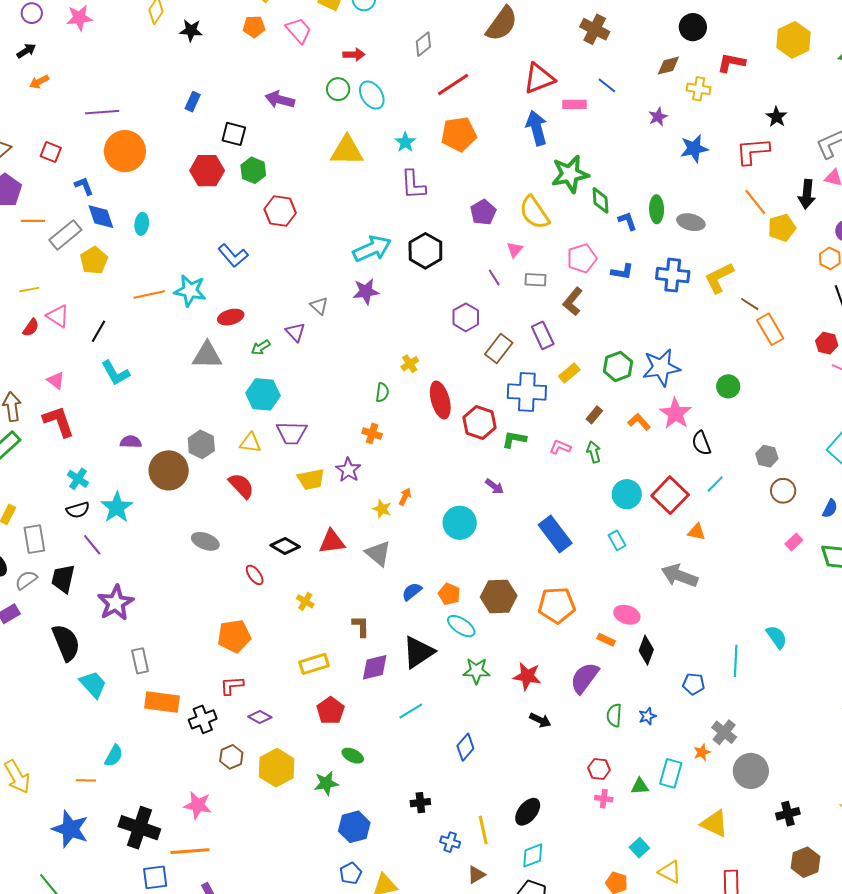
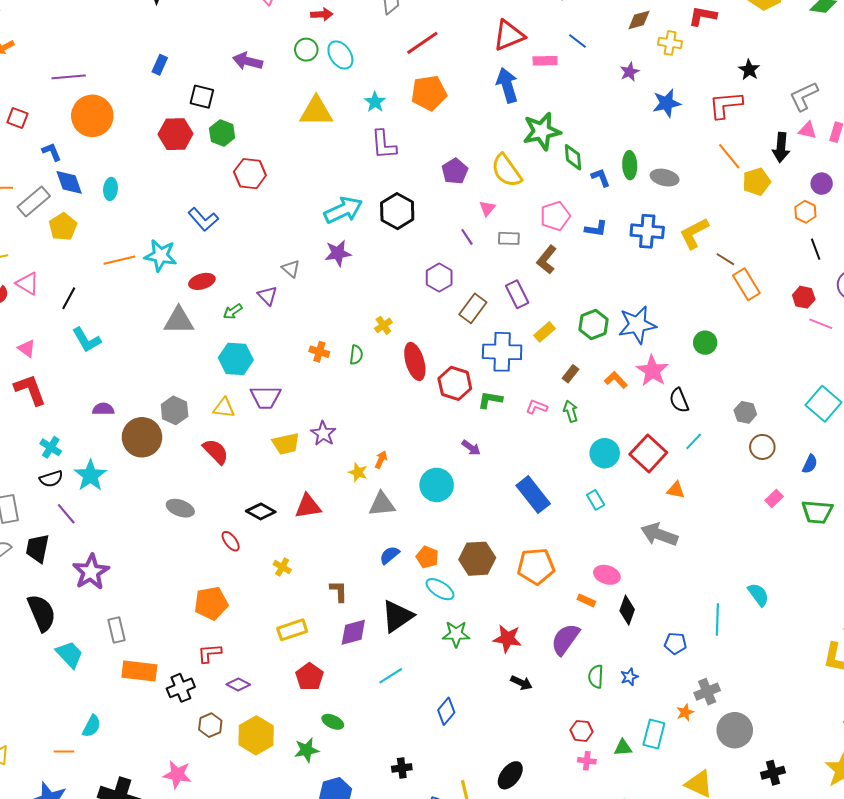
orange cross: (372, 433) -> (319, 352), moved
gray triangle: (378, 553) -> (382, 504), moved, turned -44
gray cross: (724, 732) -> (707, 692), turned 30

